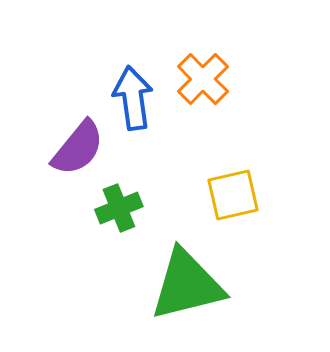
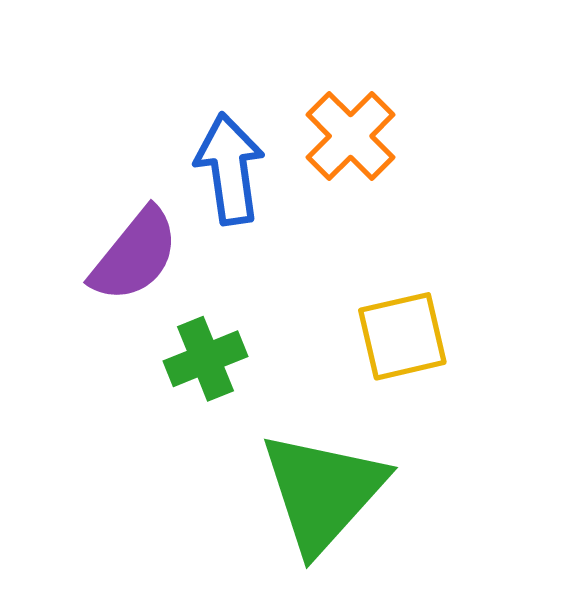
green triangle: (187, 285) -> (323, 492), turned -34

